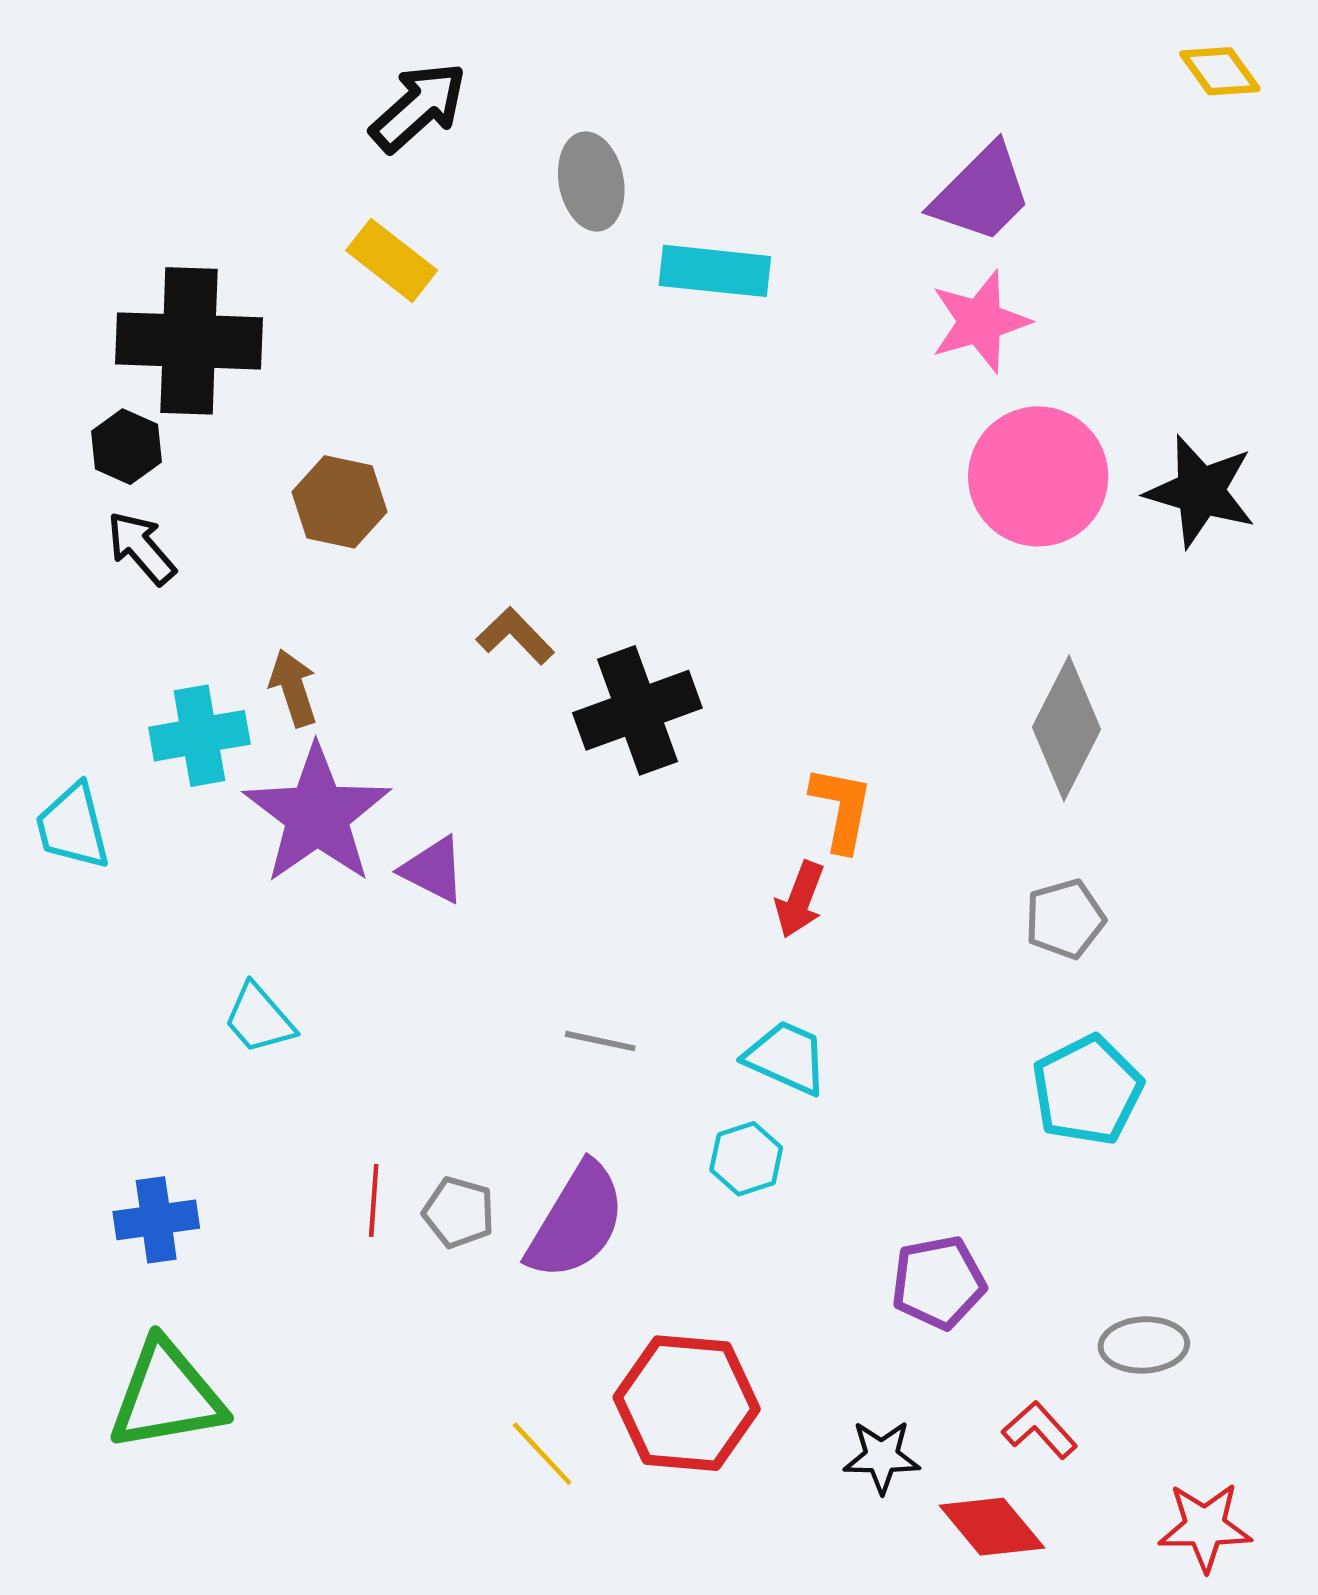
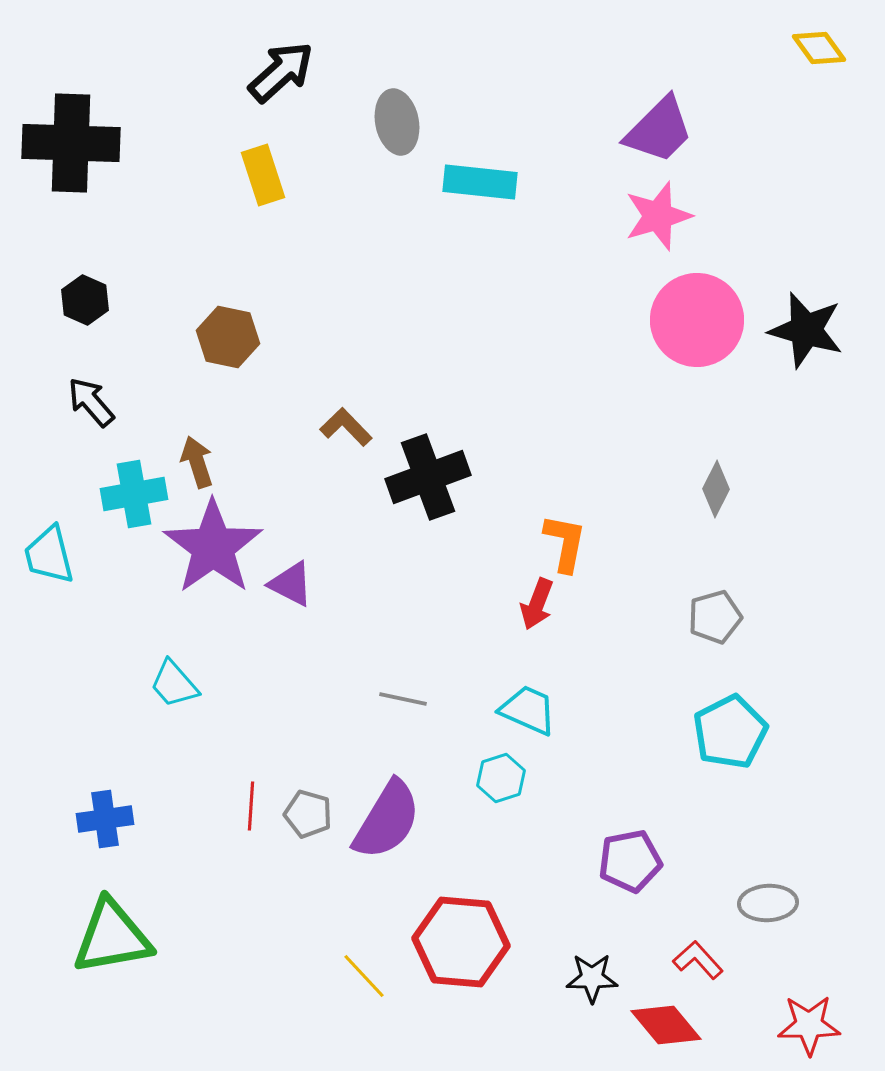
yellow rectangle: (392, 260) -> (263, 175), turned 34
black cross: (189, 341) -> (71, 143), moved
black arrow: (141, 548) -> (91, 402), moved
gray diamond: (1066, 728) -> (716, 489), size x0.6

